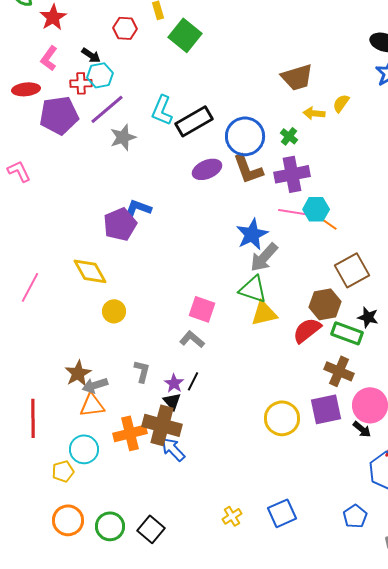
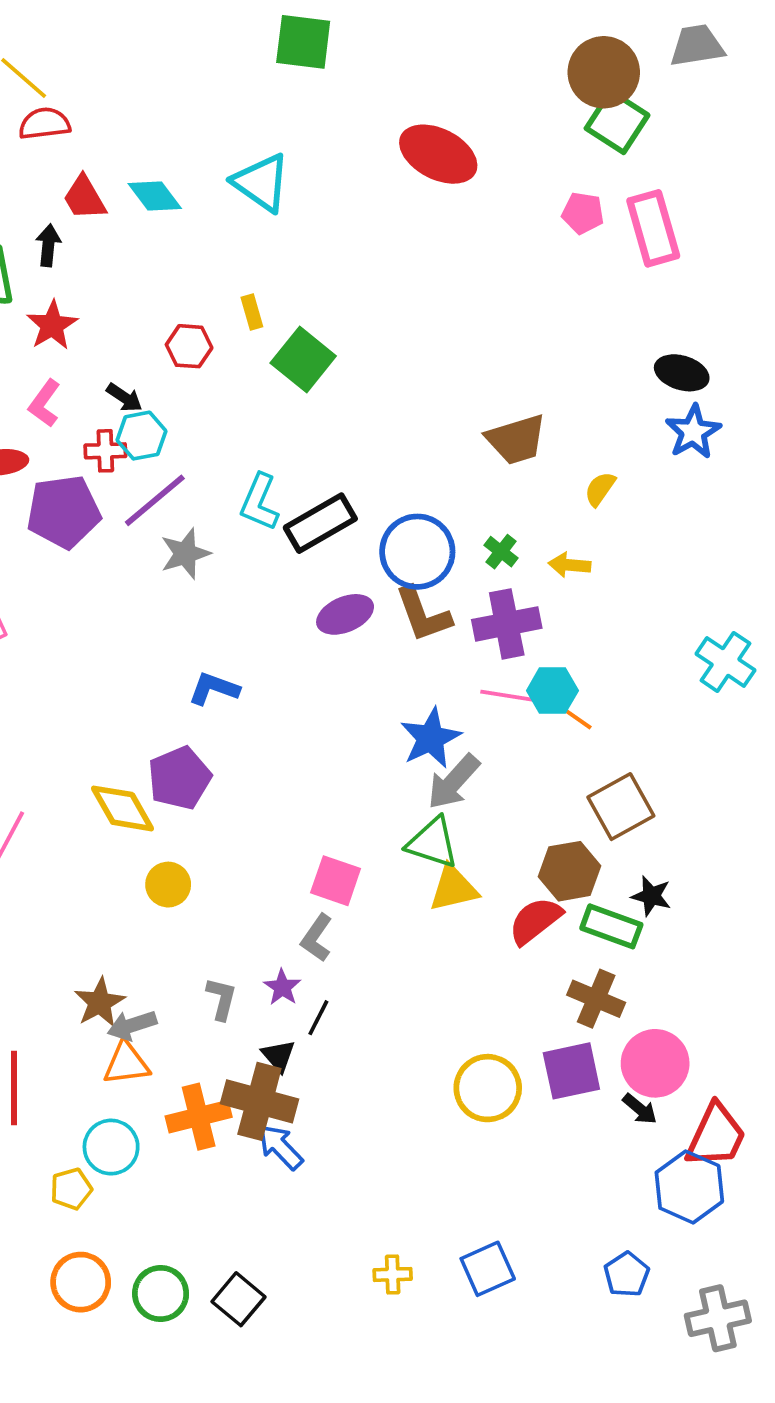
yellow arrow: (314, 113) -> (570, 565), moved
purple pentagon: (120, 224) -> (180, 778), moved
gray L-shape: (192, 339) -> (317, 938), turned -95
purple star: (174, 383) -> (282, 987), moved
yellow cross: (232, 516) -> (393, 1274), turned 30

